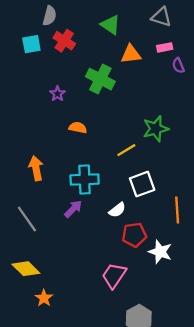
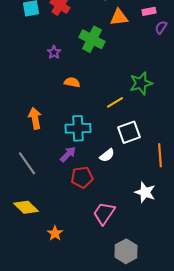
purple semicircle: (178, 65) -> (161, 27), turned 56
red pentagon: (134, 235) -> (82, 177), moved
orange star: (44, 298) -> (55, 233), moved

